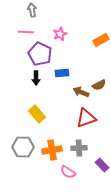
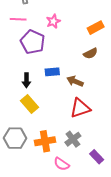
blue rectangle: (62, 73) -> (52, 72), moved
black arrow: (36, 78) -> (26, 80), moved
brown semicircle: (99, 85) -> (91, 53), moved
gray cross: (79, 148) -> (73, 139), turned -35

